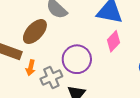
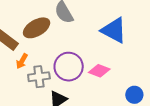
pink diamond: (113, 41) -> (99, 71), moved, turned 50

